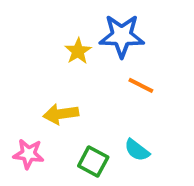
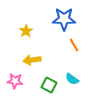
yellow star: (78, 51) -> (26, 31), moved
orange line: (141, 85) -> (74, 45), turned 32

